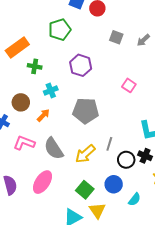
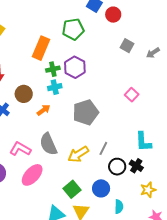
orange rectangle: (17, 48) -> (41, 48), moved, turned -40
purple hexagon: (81, 65) -> (75, 67), moved
green cross: (35, 66) -> (53, 69), moved, turned -32
gray pentagon: (86, 111) -> (86, 112), turned -30
pink L-shape: (24, 143) -> (20, 149), moved
cyan semicircle: (134, 199) -> (119, 207), turned -48

